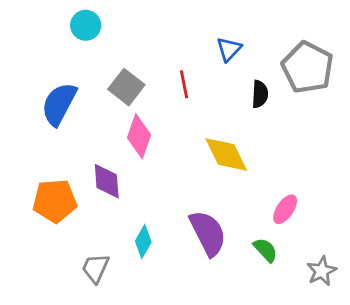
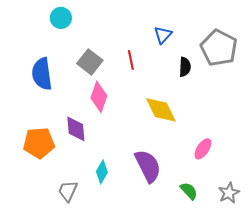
blue semicircle: (59, 104) -> (42, 74), turned -36
green semicircle: (265, 250) -> (189, 191), moved

